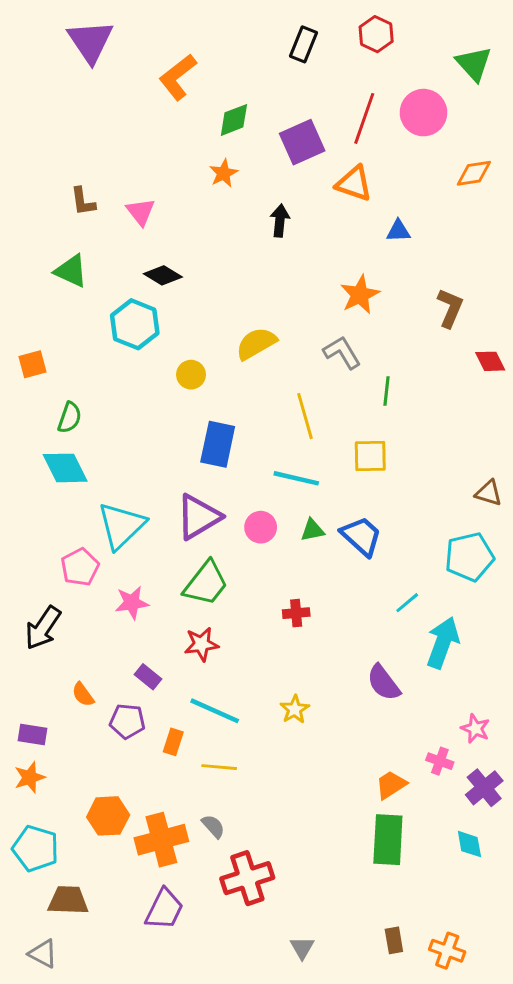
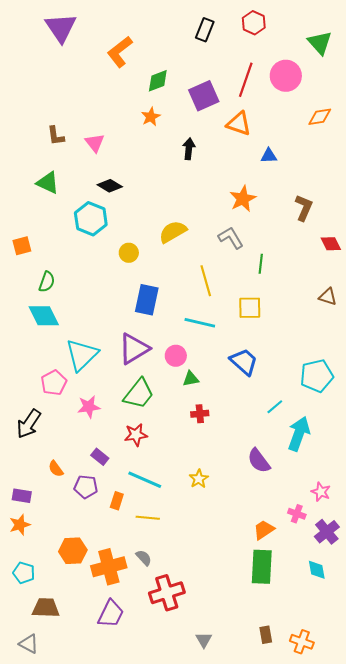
brown triangle: (489, 493) -> (328, 297), moved
green triangle: (312, 530) -> (191, 379), moved
cyan pentagon: (36, 849) -> (24, 573), size x0.7

